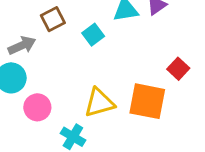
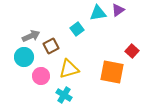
brown square: (53, 19) -> (51, 46), moved
yellow triangle: (99, 103) -> (69, 69), moved

